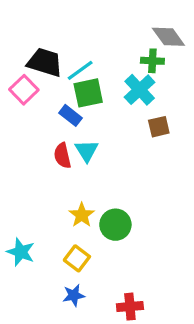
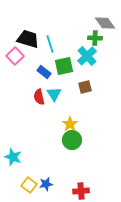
cyan line: (80, 70) -> (50, 44), turned -72
green square: (88, 93) -> (64, 66), moved
brown square: (159, 127) -> (85, 87), moved
yellow star: (82, 215) -> (70, 124), moved
yellow square: (77, 258) -> (29, 185), moved

